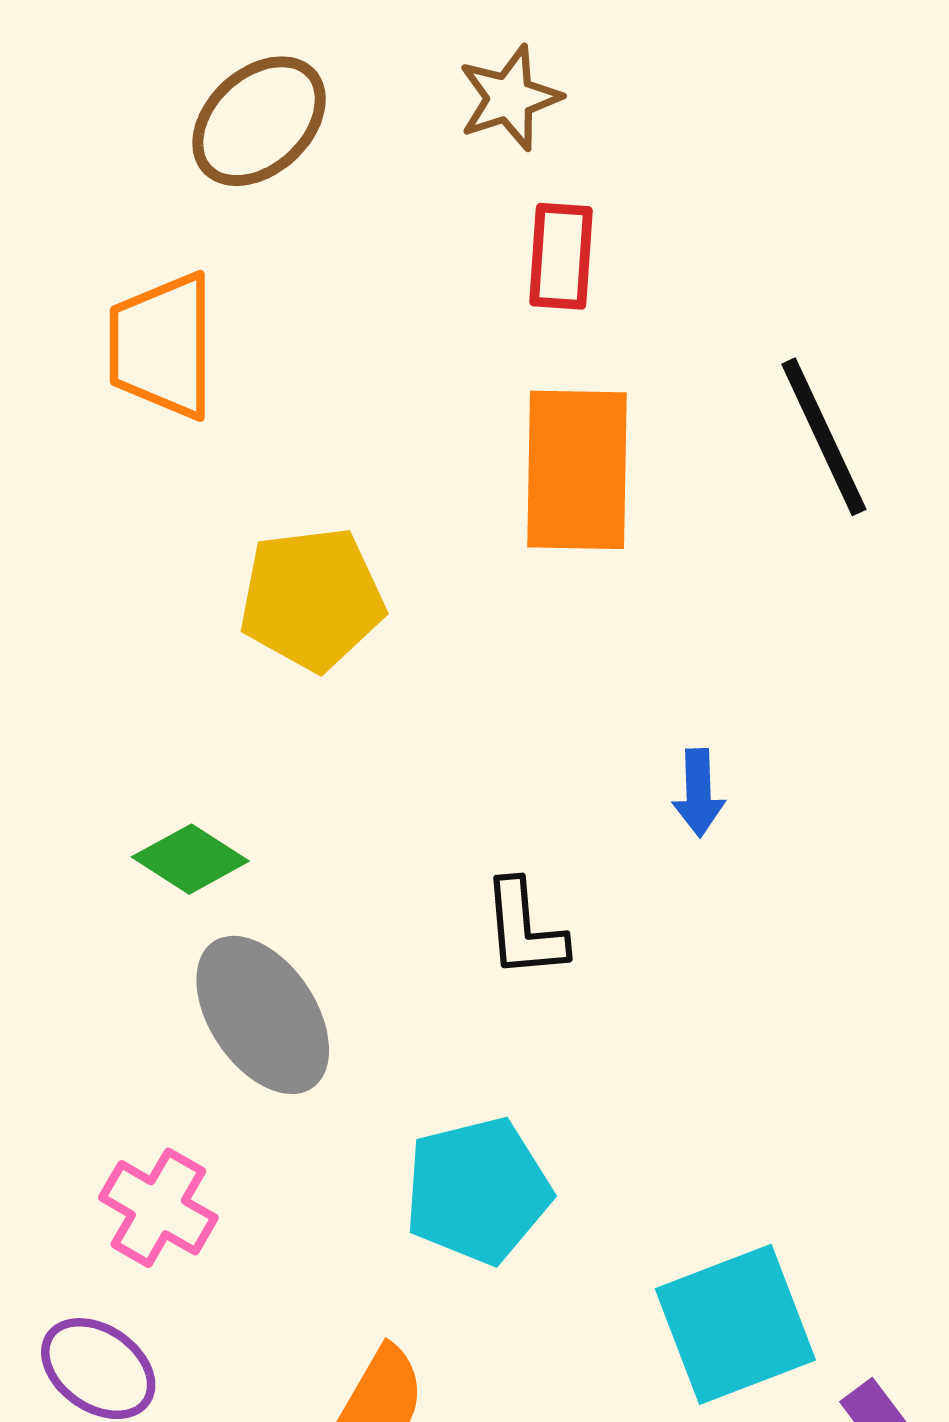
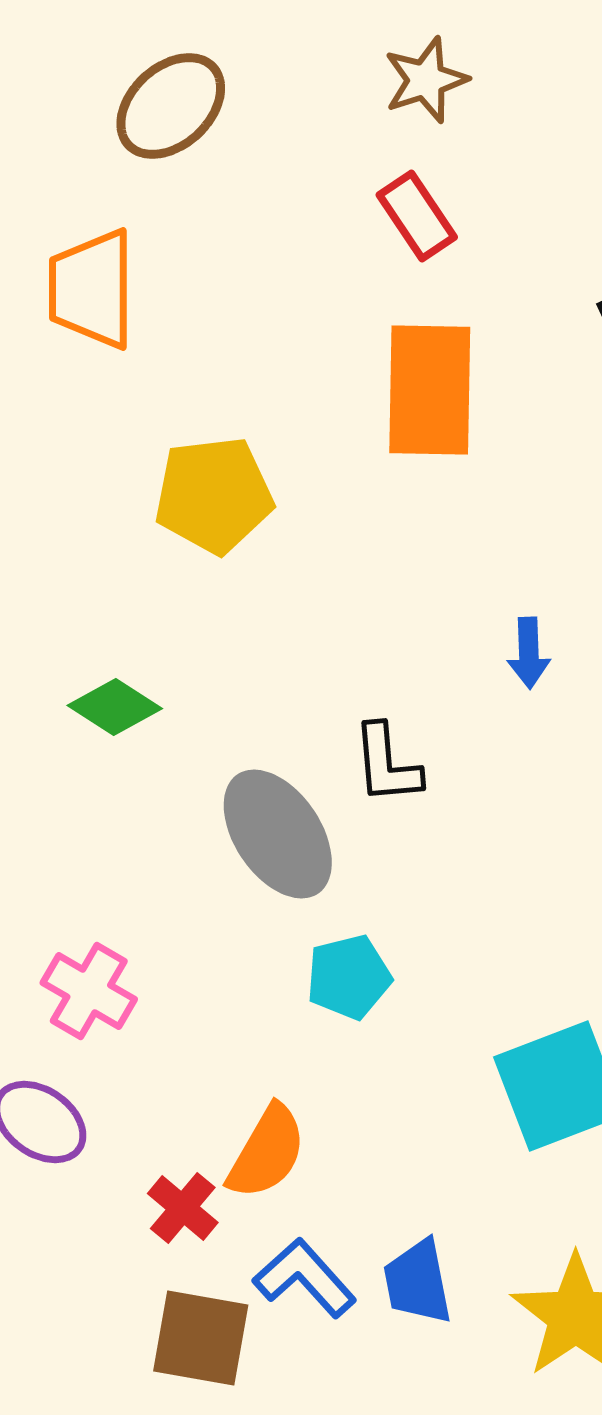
brown star: (509, 98) -> (426, 80), moved
red rectangle: (561, 256) -> (417, 216), turned -38
gray ellipse: (263, 1015) -> (278, 834), moved
cyan pentagon: (478, 1191) -> (349, 977), size x0.7

